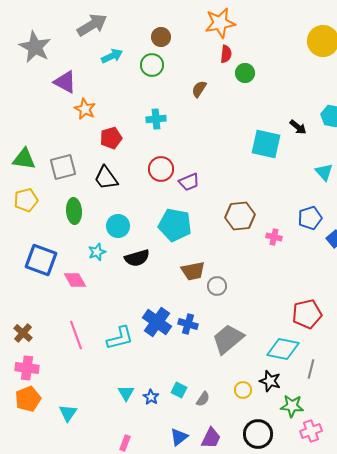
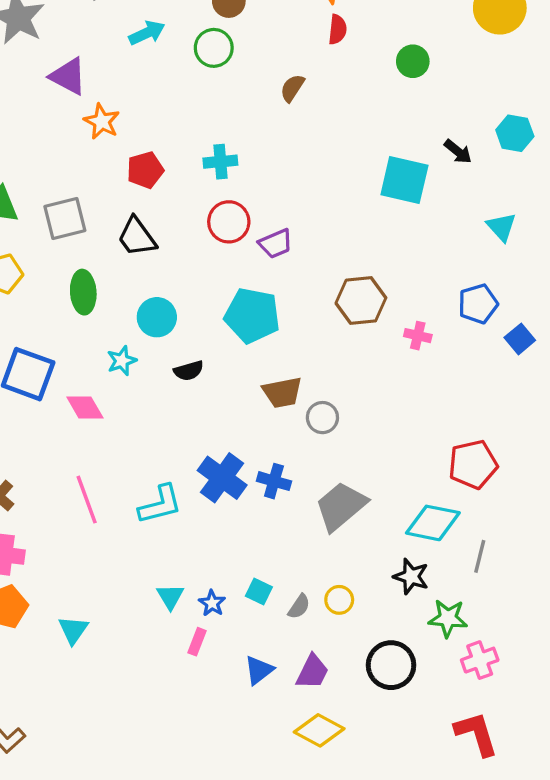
green circle: (245, 73) -> (413, 61), moved
cyan cross: (156, 119) -> (220, 162), moved
black semicircle: (137, 258) -> (189, 371), size x0.7
yellow circle: (243, 390) -> (339, 600), moved
pink rectangle: (125, 443) -> (197, 642), moved

